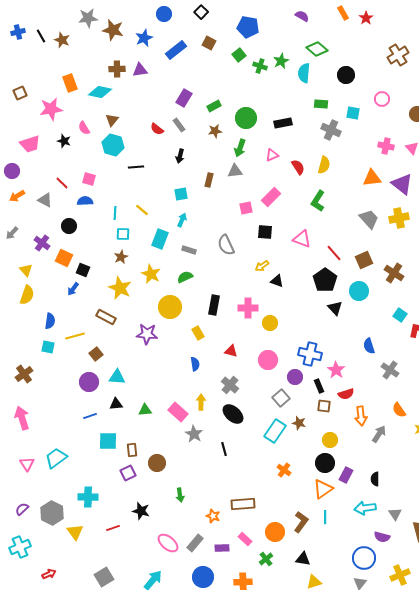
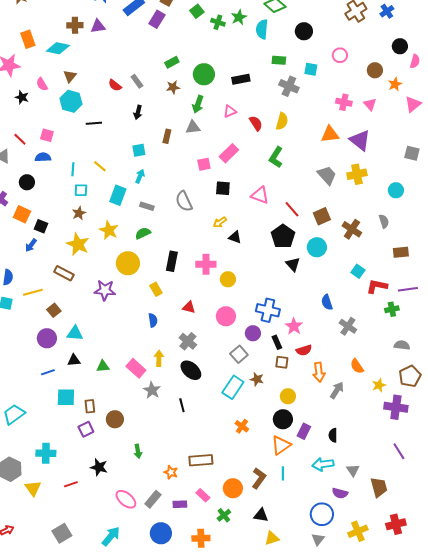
purple rectangle: (184, 98) -> (157, 19), moved

